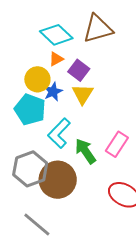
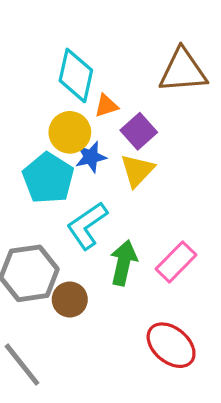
cyan diamond: (56, 35) -> (76, 75), moved, turned 48
green arrow: (85, 151) -> (123, 263), turned 36
brown circle: (58, 180) -> (70, 299), size x0.6

